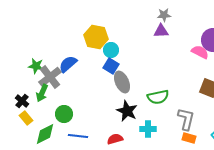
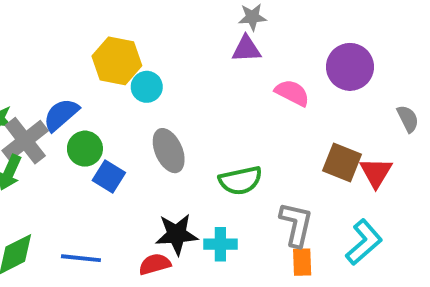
pink semicircle: (200, 52) -> (292, 93), moved
blue square: (111, 66) -> (109, 176), moved
black star: (127, 111) -> (177, 234), moved, turned -30
green circle: (64, 114) -> (85, 149), moved
orange rectangle: (189, 138) -> (302, 262), turned 72

